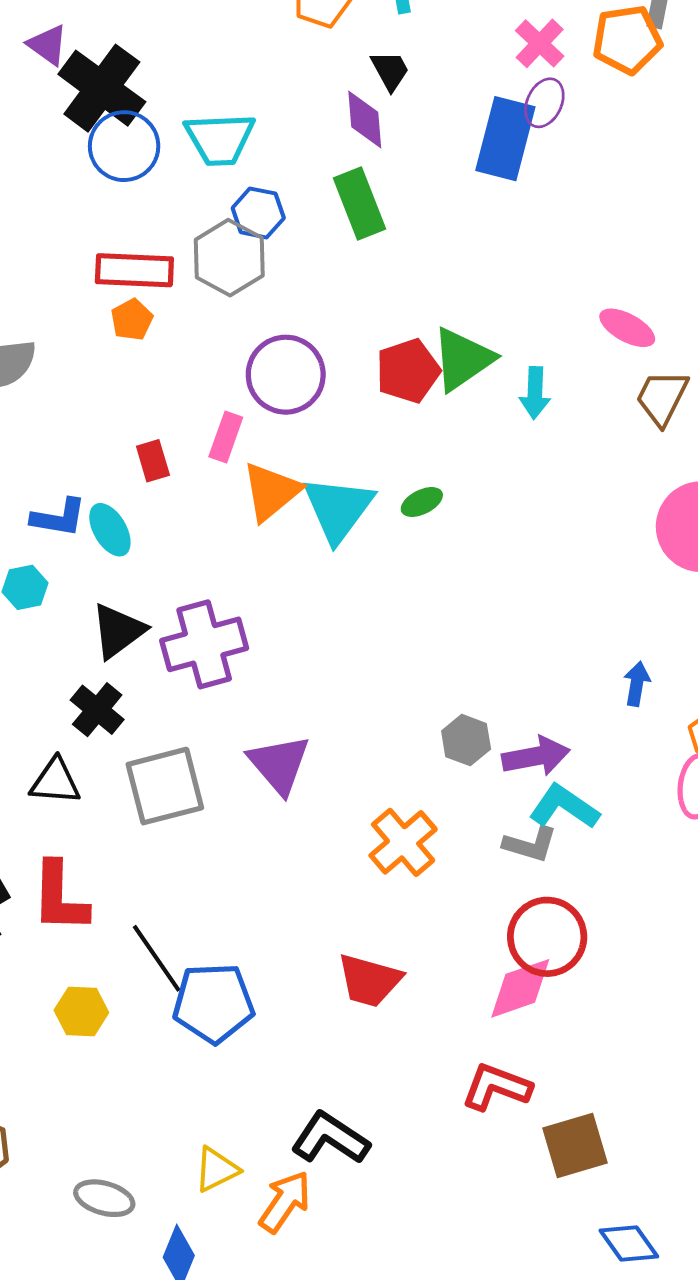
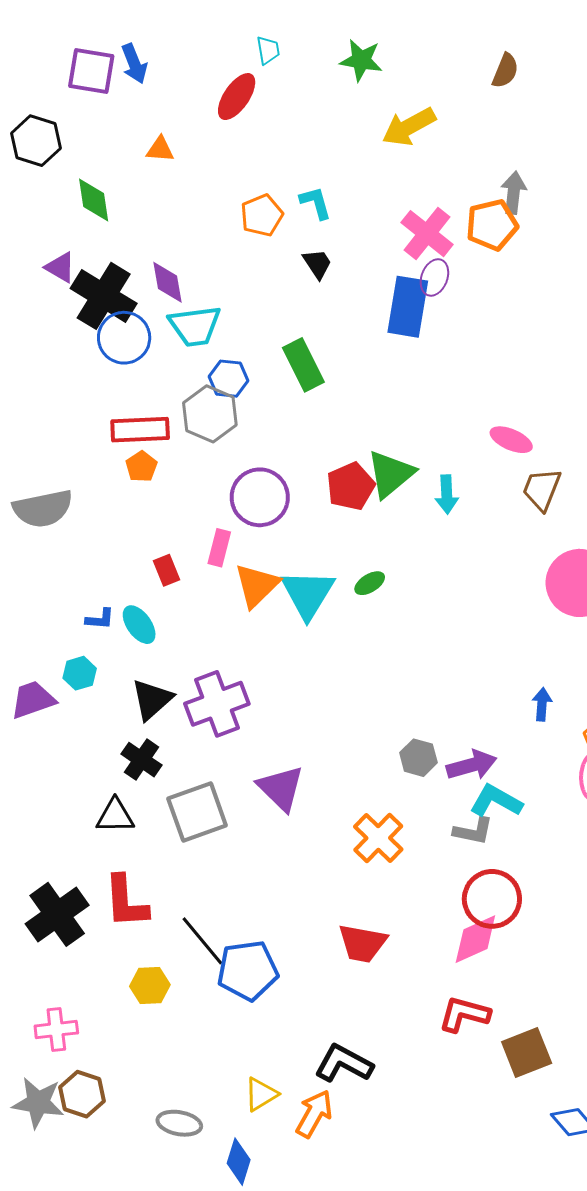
pink cross: (540, 43) -> (427, 234), size x1.4
purple diamond: (365, 119) -> (167, 282), moved
blue L-shape: (59, 518) -> (100, 619), size x0.7

